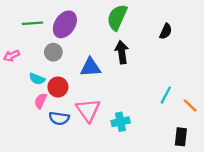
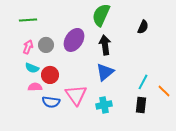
purple ellipse: (65, 24) -> (74, 40), moved
pink arrow: (12, 56) -> (28, 47), moved, turned 136
blue triangle: (90, 67) -> (105, 72), moved, turned -36
pink semicircle: (41, 101) -> (35, 87), turned 64
black rectangle: (181, 137) -> (141, 105), moved

